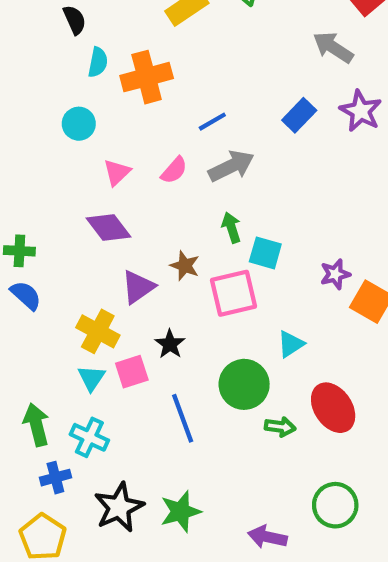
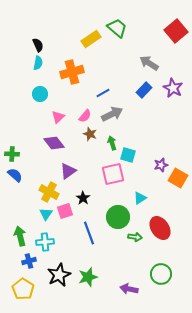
gray arrow: (333, 47) -> (149, 63), moved
cyan semicircle: (98, 62) -> (38, 63), moved
brown star: (185, 266) -> (90, 134), moved
cyan cross: (89, 437) -> (45, 242), turned -30

